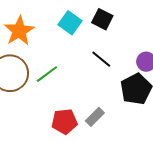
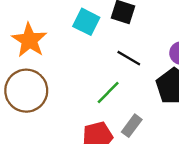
green line: (47, 74) -> (108, 93), moved

